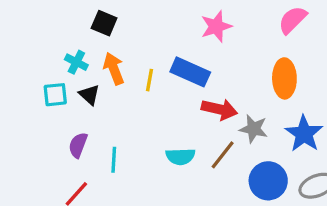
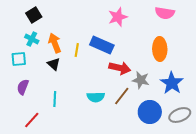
pink semicircle: (293, 20) -> (165, 13), turned -126
black square: (104, 23) -> (34, 15), moved, turned 35
black triangle: (89, 95) -> (54, 64), moved
purple semicircle: (78, 145) -> (23, 87), moved

